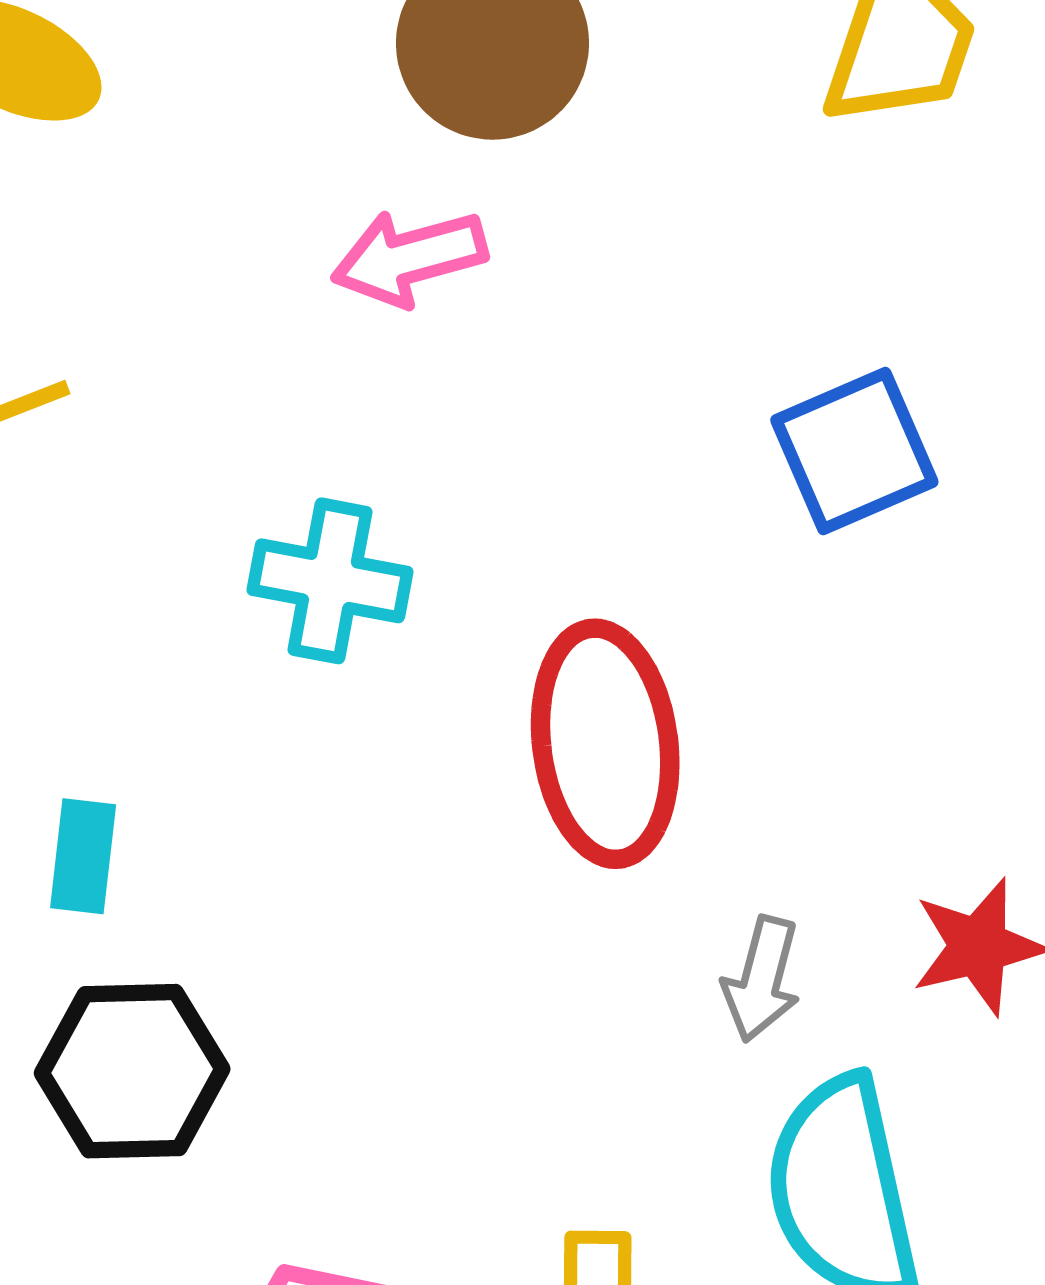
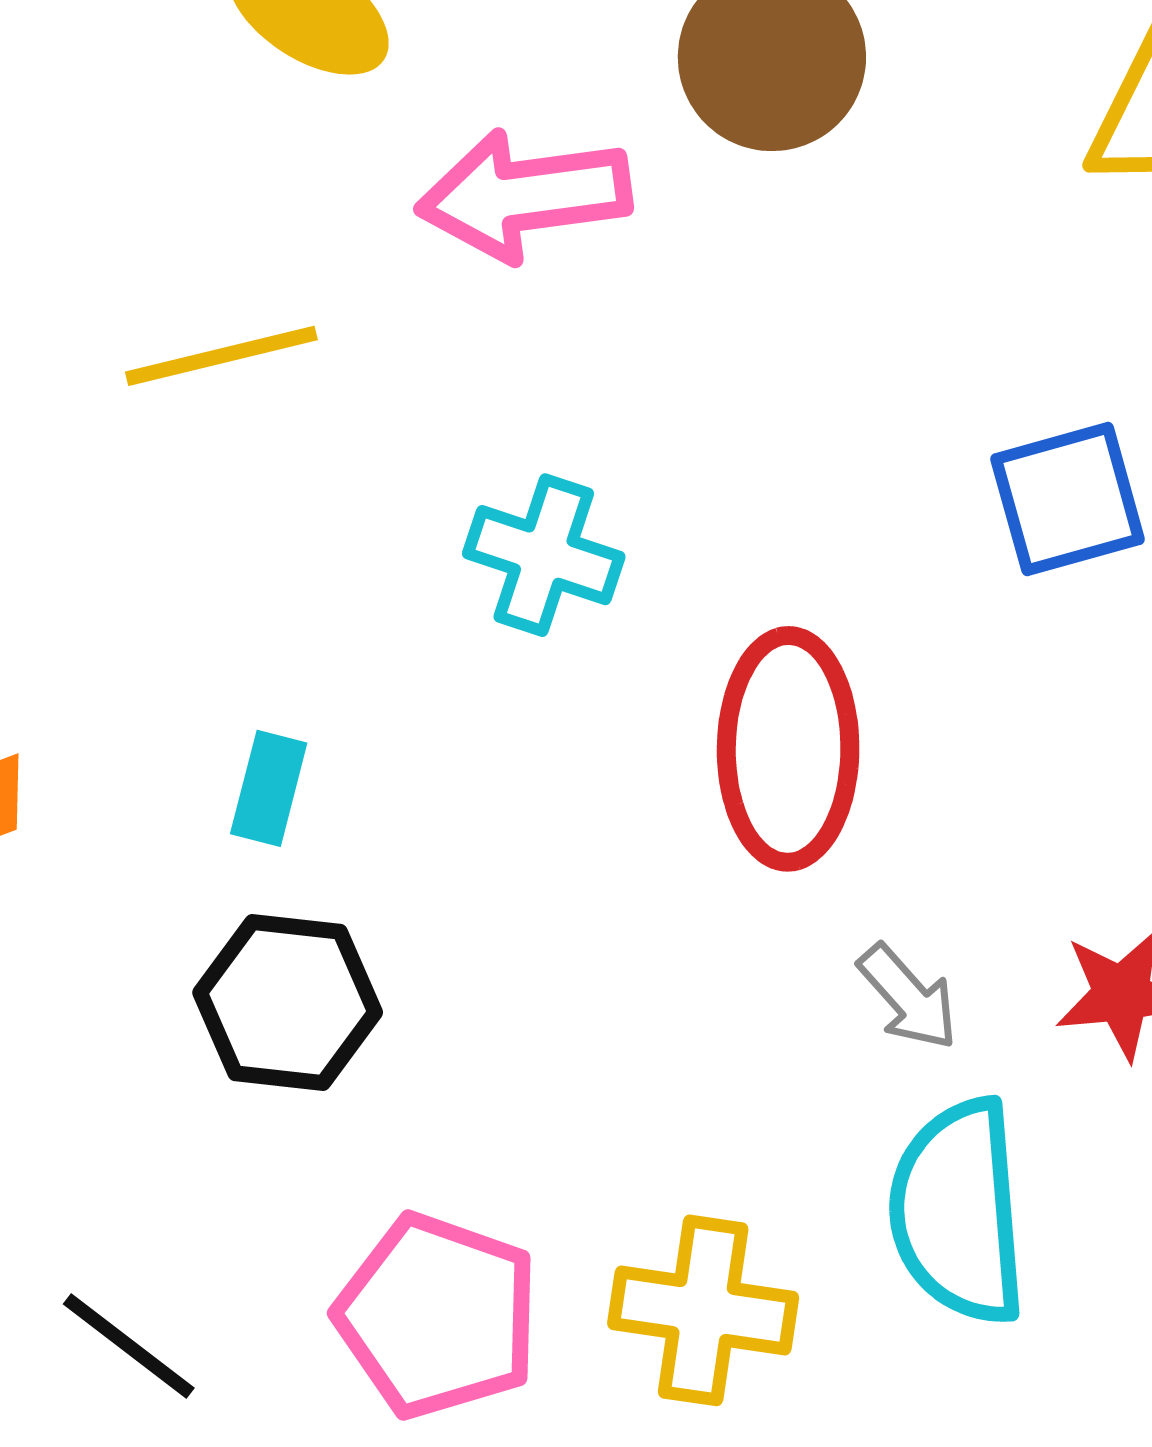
pink arrow: (409, 258) -> (524, 195), moved, size x1.4
gray arrow: (762, 979) -> (908, 997), turned -64

